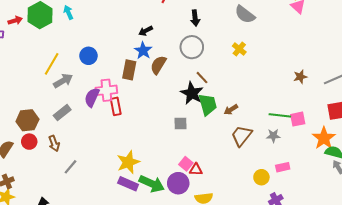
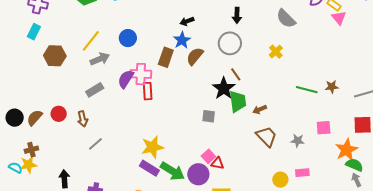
green line: (280, 115) -> (307, 90), moved
brown hexagon: (27, 120) -> (55, 56), moved
brown trapezoid: (242, 136) -> (267, 137), turned 90

